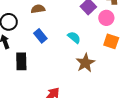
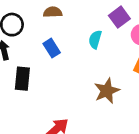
cyan semicircle: (74, 37) -> (95, 39), moved, turned -120

